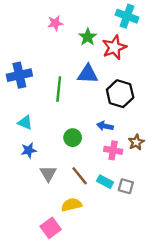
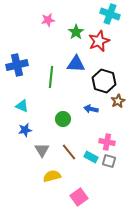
brown star: (136, 142) -> (118, 101), moved
pink cross: (113, 150) -> (107, 142), moved
yellow semicircle: (71, 205) -> (52, 176), moved
pink square: (51, 228) -> (79, 197), moved

